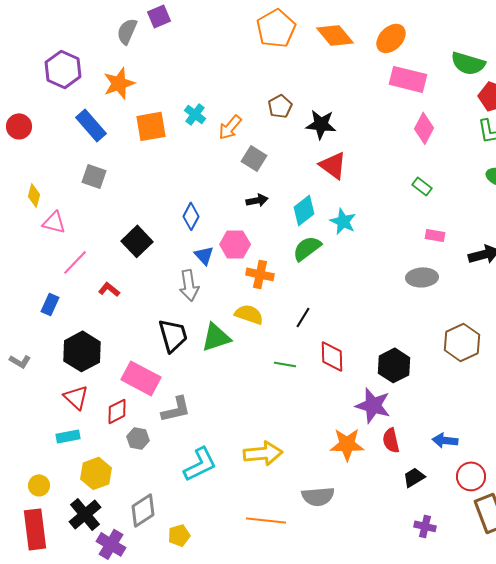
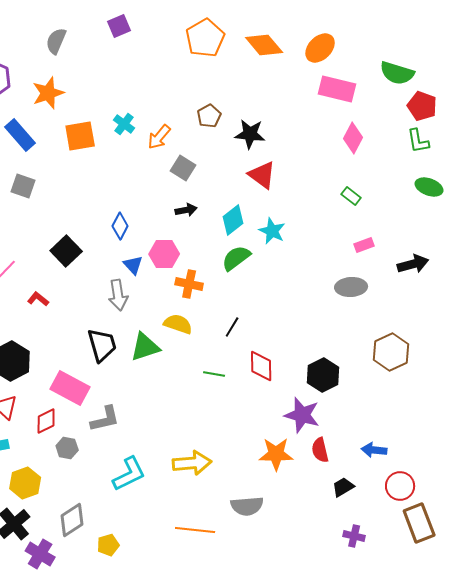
purple square: (159, 16) -> (119, 26), moved
pink rectangle: (435, 235) -> (364, 245), turned -30

